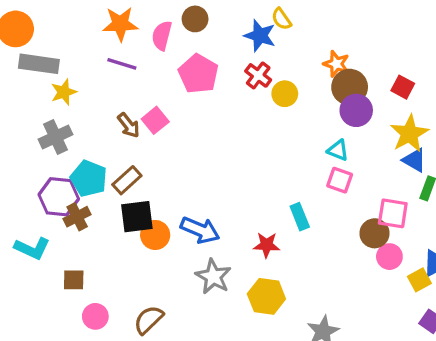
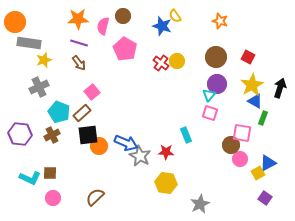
orange star: (336, 64) -> (220, 21), moved
red cross: (258, 75) -> (161, 63), moved
purple circle: (356, 110) -> (217, 84), moved
pink square: (155, 120) -> (92, 92), moved
brown arrow: (129, 125) -> (79, 63), moved
cyan triangle: (338, 150) -> (209, 95), turned 48
purple hexagon: (59, 197) -> (20, 134), moved
cyan L-shape: (32, 248) -> (30, 178), moved
gray star: (213, 277) -> (140, 156), moved
pink circle: (95, 316) -> (53, 198), moved

